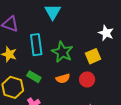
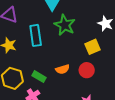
green star: (62, 52) -> (65, 25), moved
green rectangle: (34, 77) -> (39, 77), moved

